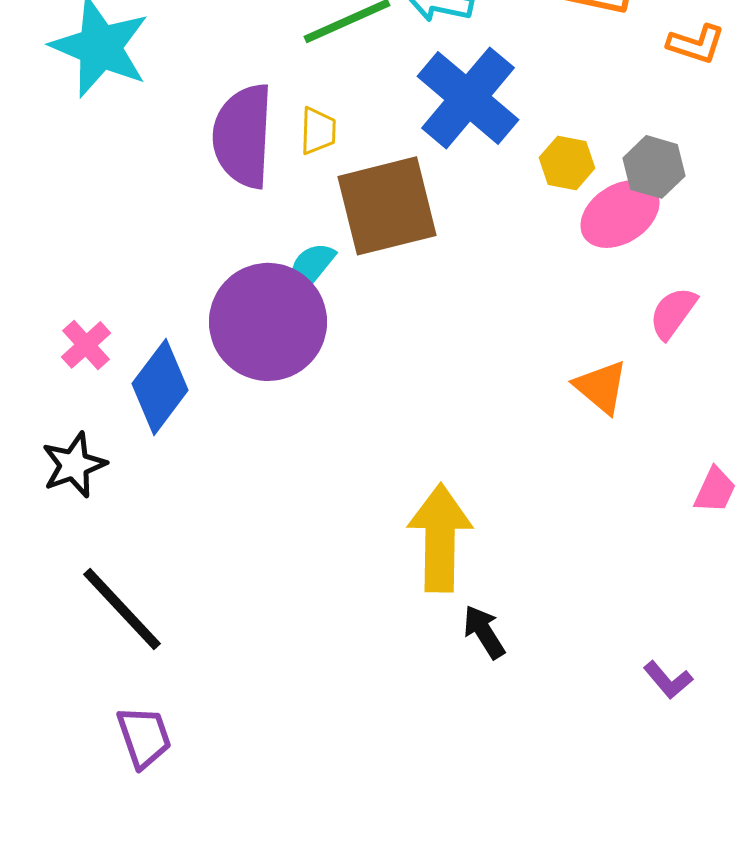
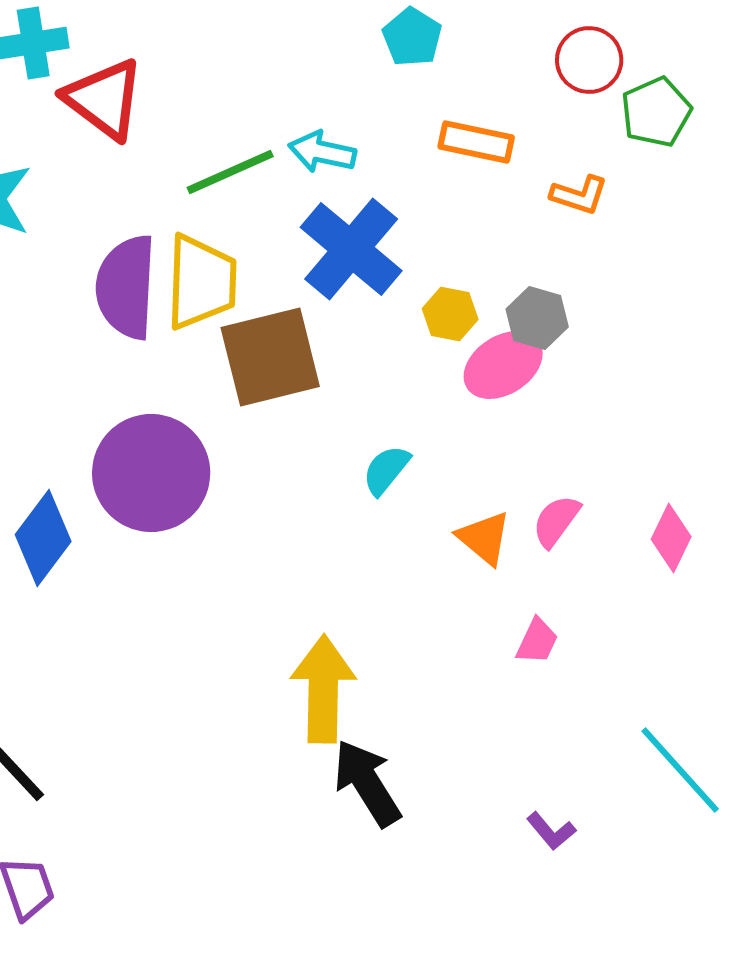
yellow trapezoid: (318, 131) -> (201, 282), size x2.0
cyan semicircle: (311, 267) -> (386, 470), moved
pink semicircle: (673, 313) -> (556, 521), moved
pink trapezoid: (715, 490) -> (537, 641), moved
black arrow: (484, 632) -> (367, 783), size x1.6

